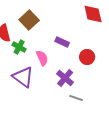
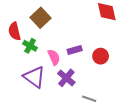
purple rectangle: (62, 42) -> (75, 50), moved, turned -40
purple cross: (65, 78) -> (66, 78), moved

